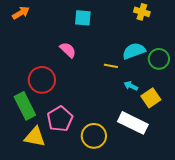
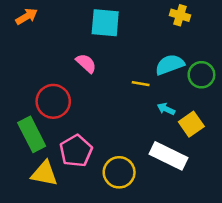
cyan square: (83, 18) -> (105, 23), size x1.4

